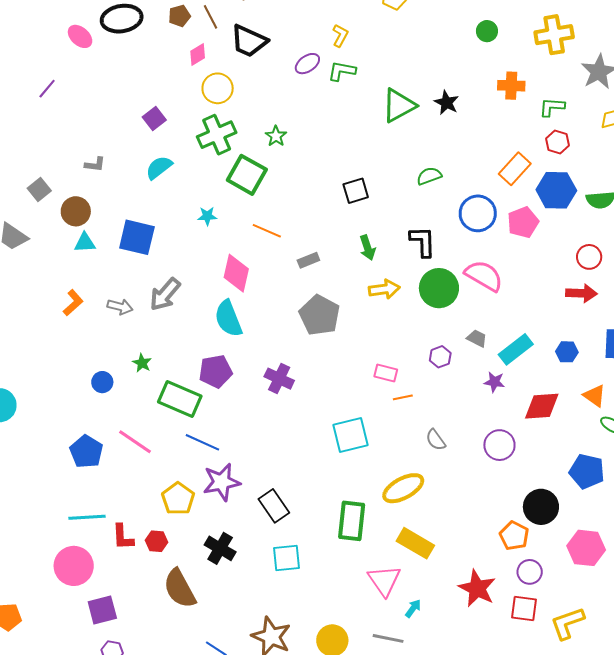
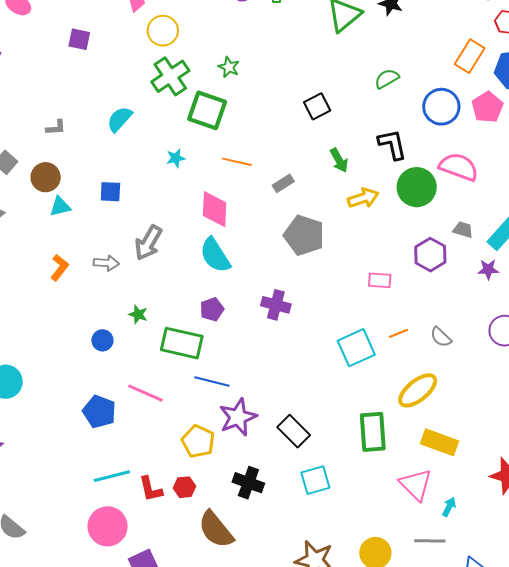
purple square: (154, 119) -> (79, 39), moved, turned -30
blue square: (137, 237) -> (110, 192), size x0.6
purple hexagon: (440, 357) -> (430, 255), size x1.5
purple pentagon: (216, 371) -> (212, 309), size x0.7
orange line: (403, 397) -> (399, 333), moved

